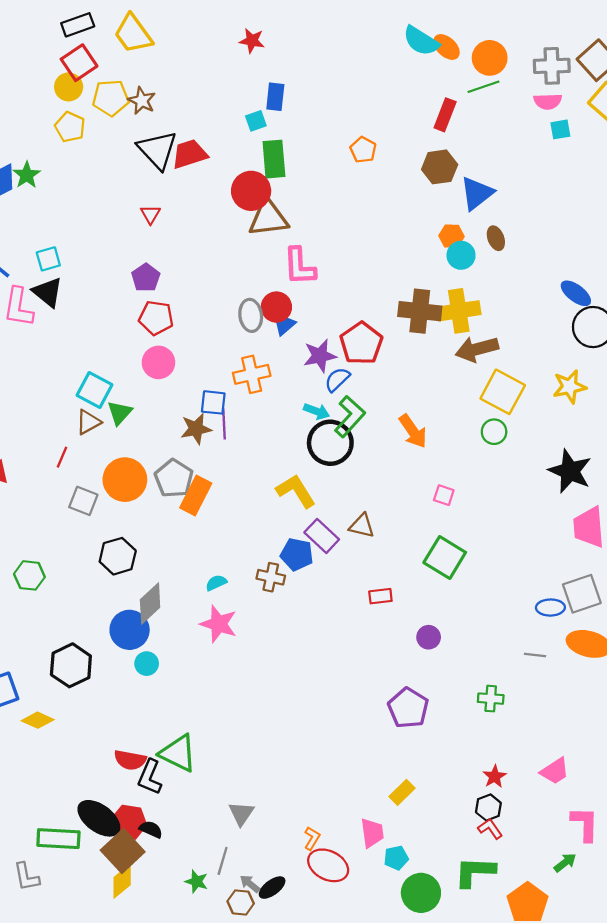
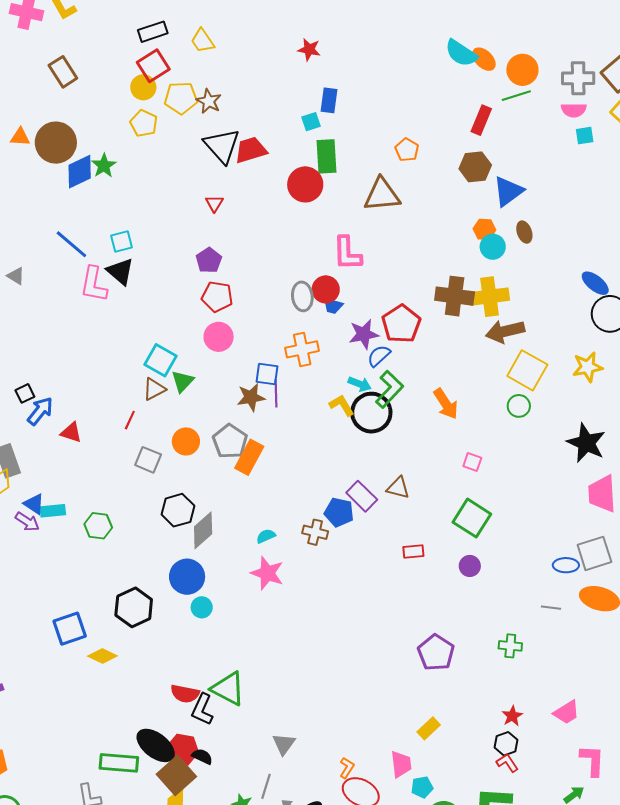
yellow trapezoid: (133, 34) -> (202, 41), size x0.7
brown triangle: (268, 218) -> (382, 195), moved
blue trapezoid: (285, 325) -> (333, 306), turned -125
orange circle: (125, 480) -> (186, 441), size x0.7
yellow L-shape: (296, 491) -> (342, 405), moved, size x0.7
gray diamond: (150, 604) -> (203, 530), moved
purple circle: (429, 637) -> (470, 566), moved

